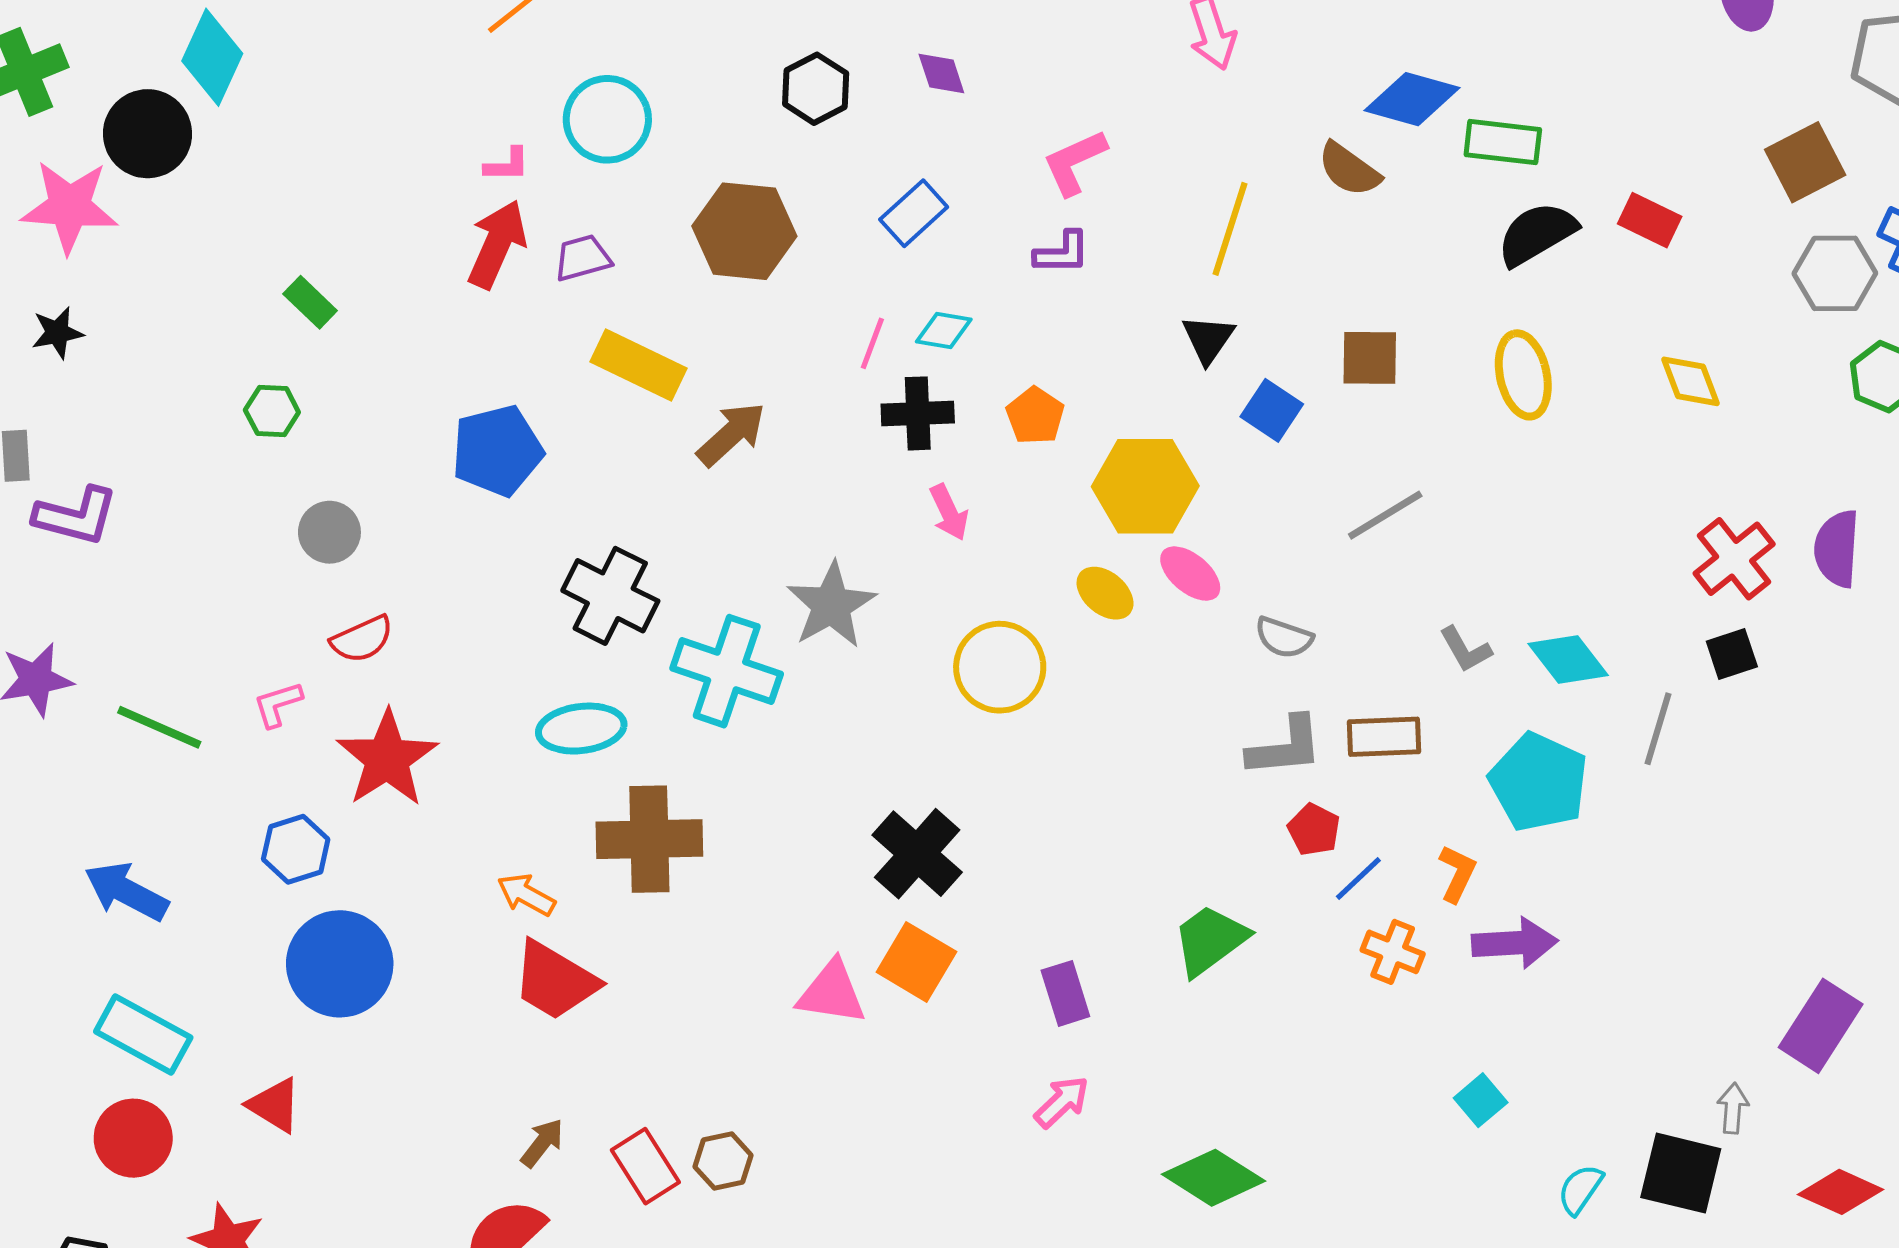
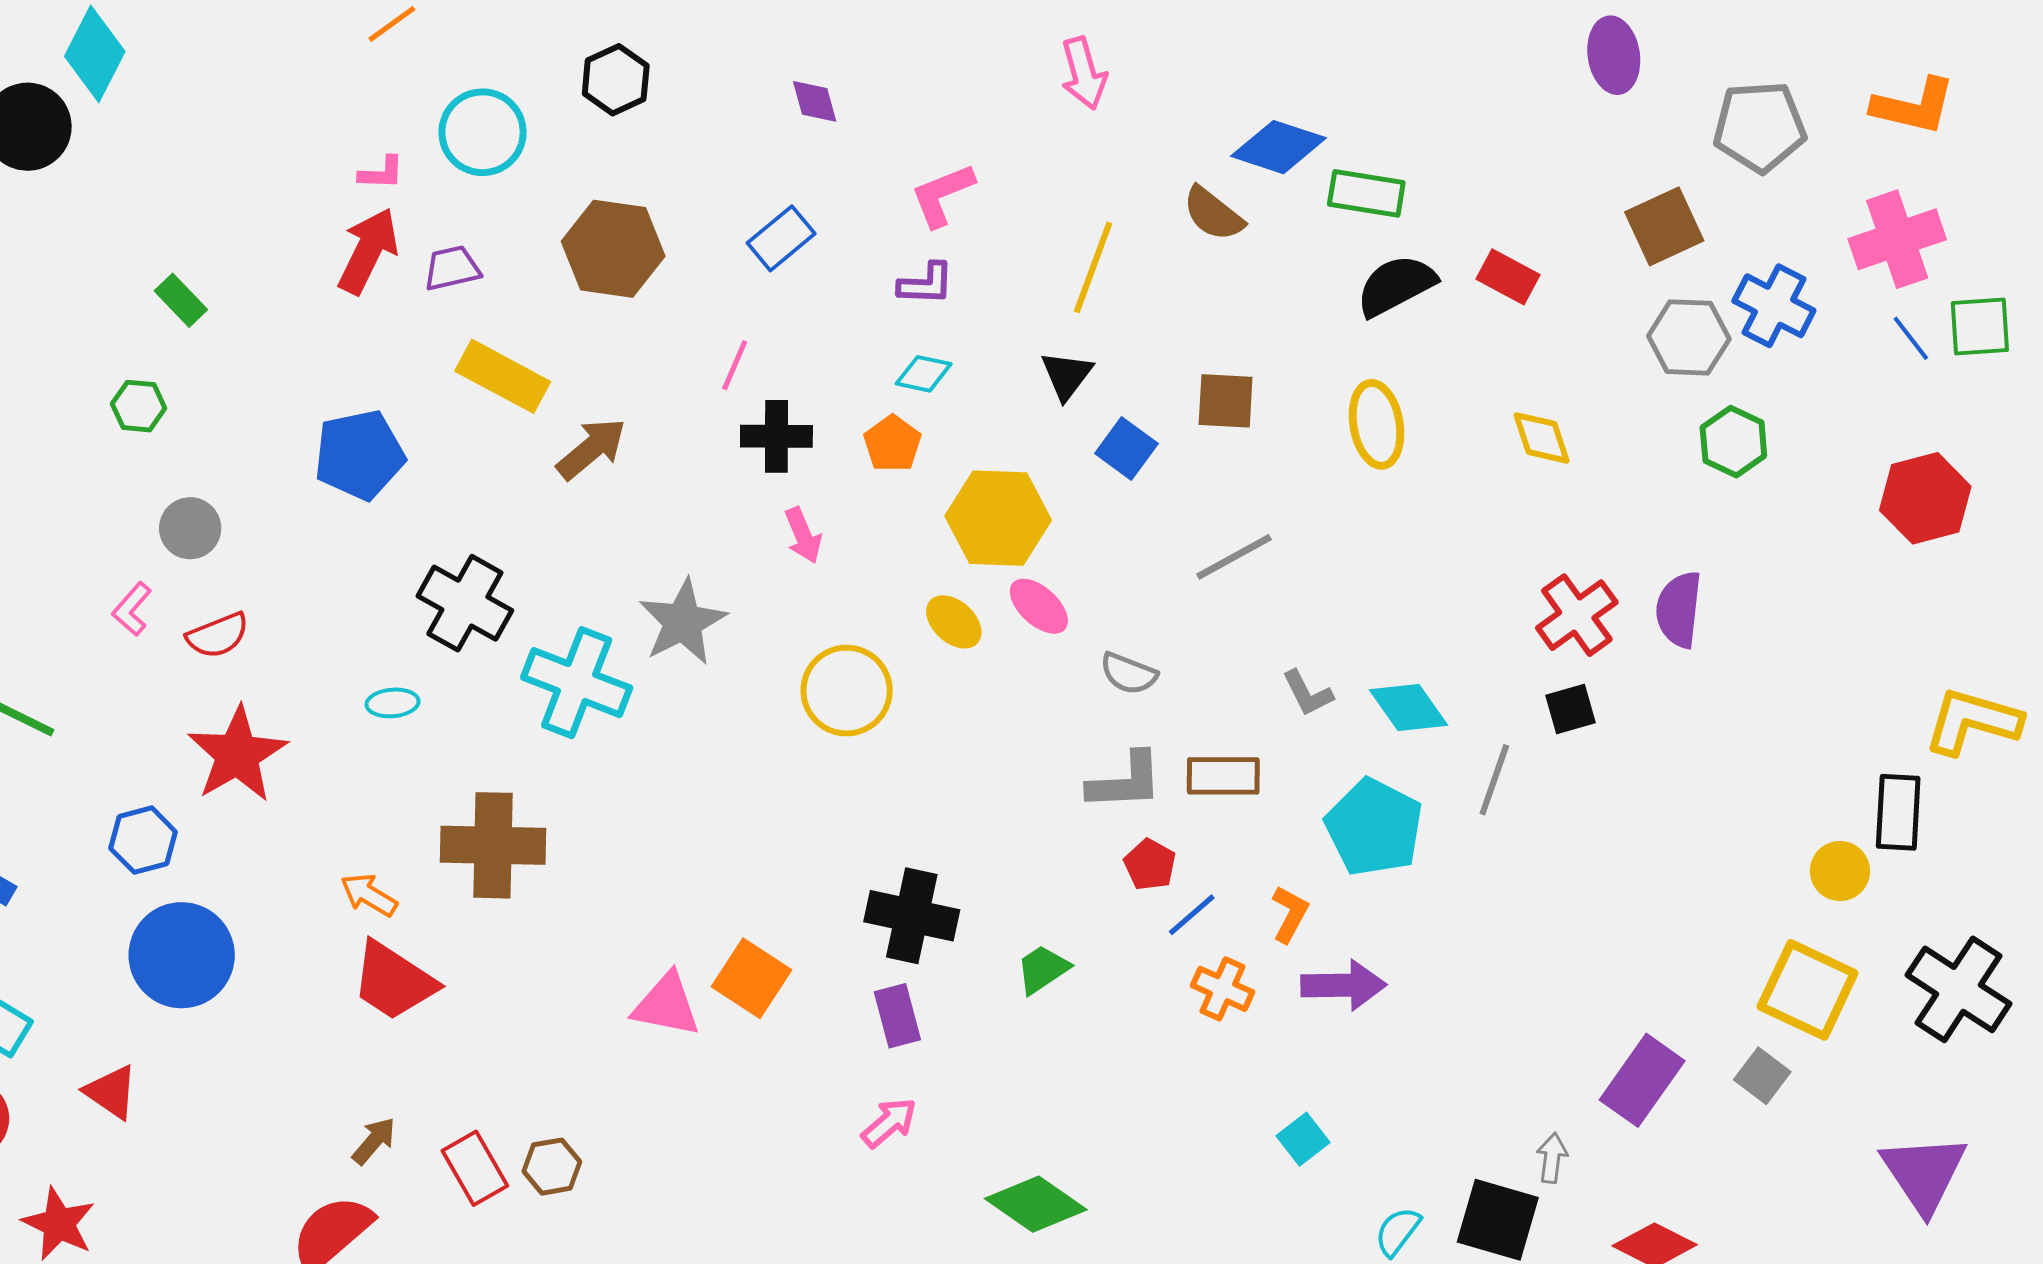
black hexagon: (816, 89) -> (616, 80), moved
cyan diamond: (944, 330) -> (924, 374), moved
pink L-shape: (278, 704) -> (132, 609), moved, turned -34
cyan ellipse: (581, 729) -> (393, 703), moved, size x0.6
black cross: (917, 854) -> (912, 916), moved, turned -32
green trapezoid: (1210, 940) -> (1043, 969), size x0.7

